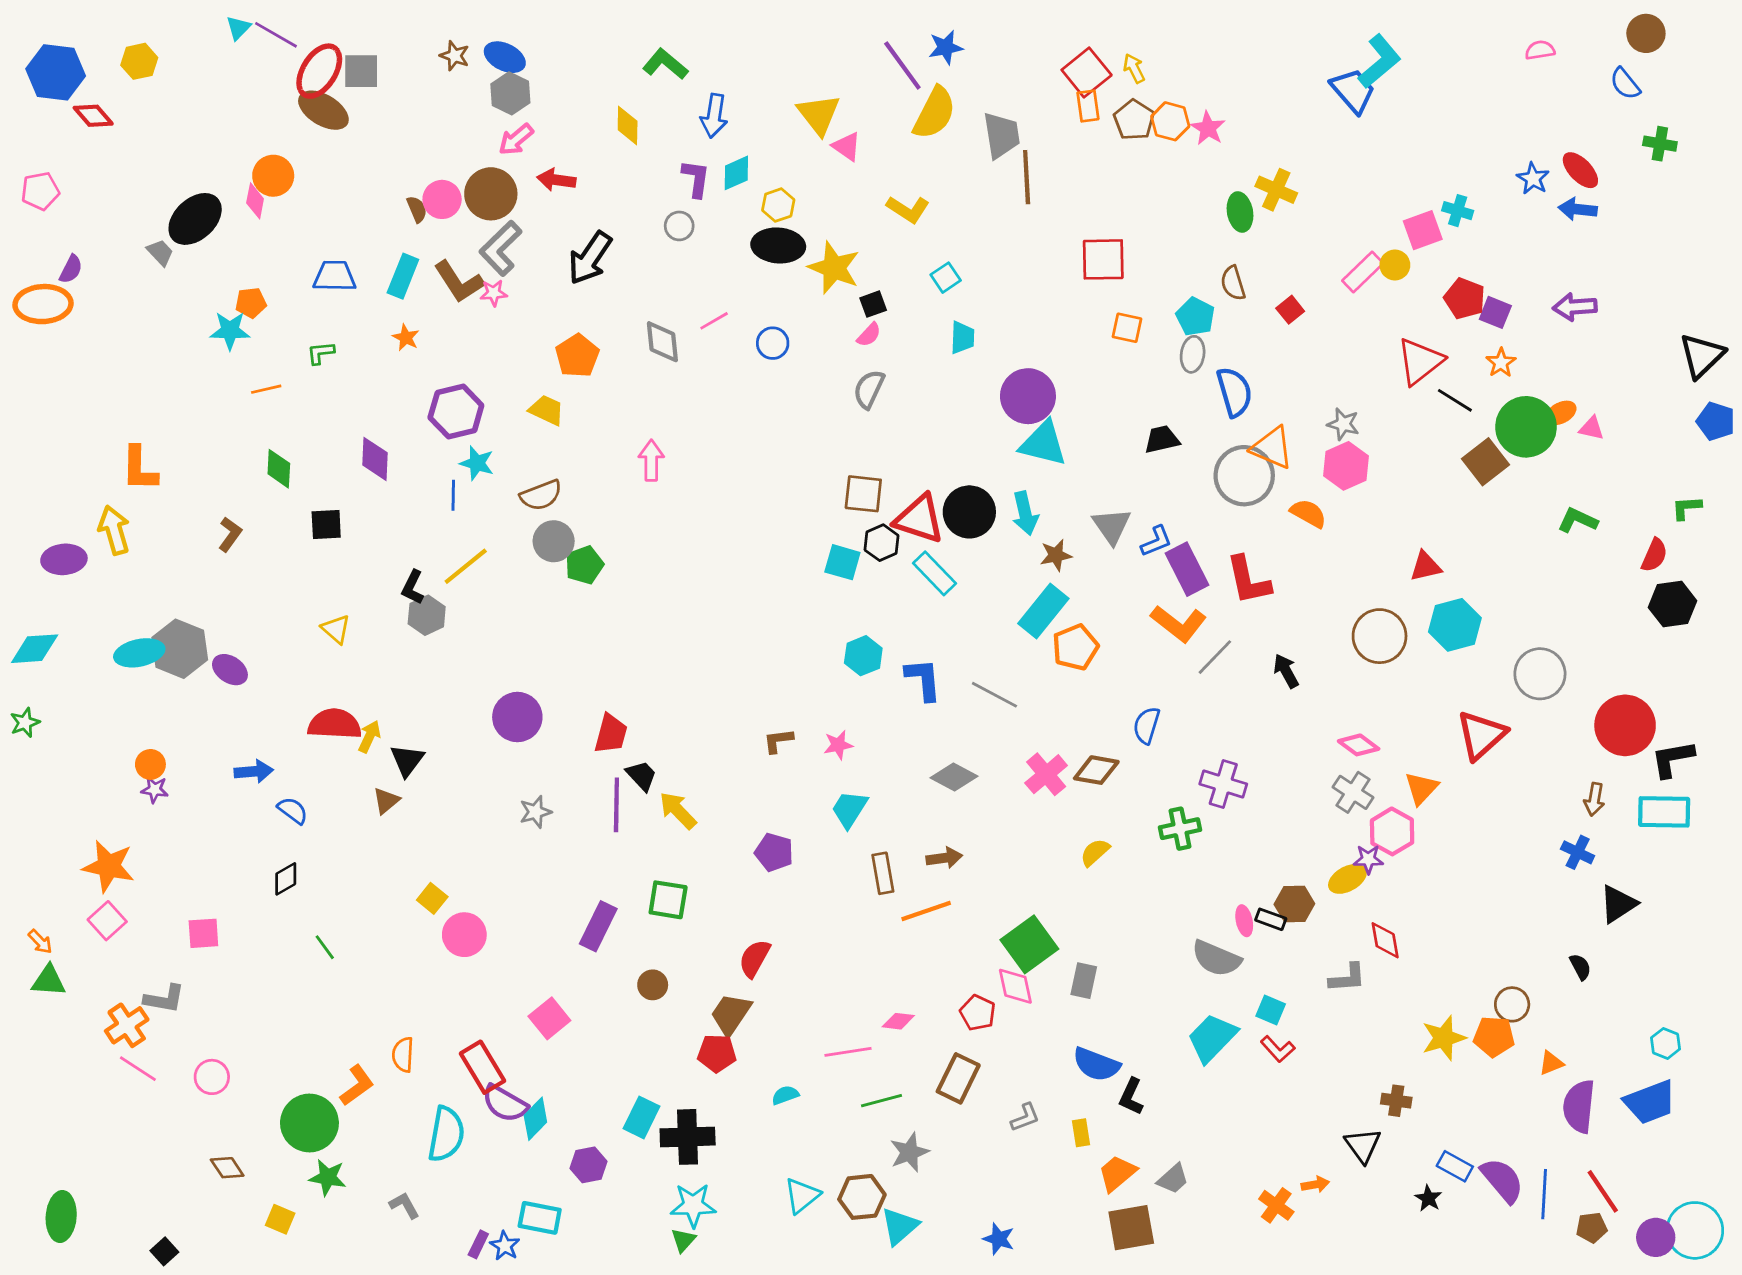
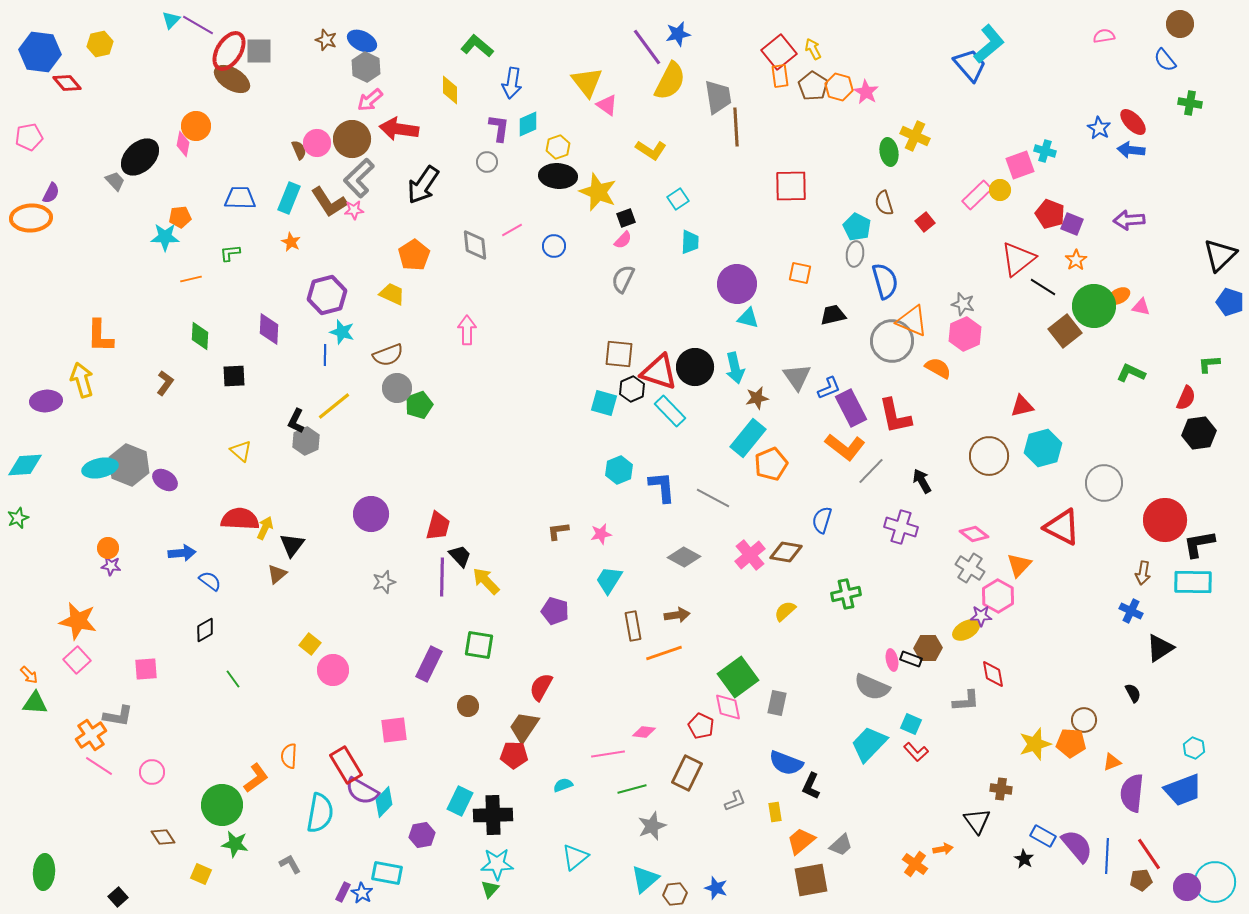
red arrow: (556, 180) -> (399, 129), size x1.4
orange square: (1127, 328) -> (800, 273), moved
cyan triangle: (1043, 444) -> (748, 318), size x0.6
red triangle: (1481, 735) -> (1062, 527), turned -51
purple cross: (1223, 784) -> (901, 527), moved
pink square: (549, 1018) -> (394, 730), turned 32
brown hexagon: (862, 1197) -> (675, 894), moved, size x0.7

